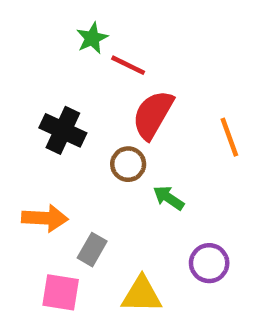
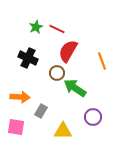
green star: (92, 38) -> (36, 27), moved
green arrow: (169, 198) -> (75, 88), size x1.6
pink square: (61, 292) -> (16, 127), moved

